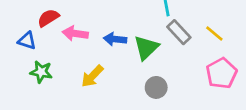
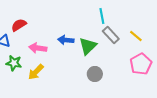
pink arrow: (75, 34) -> (38, 48), moved
yellow arrow: (92, 76) -> (36, 72), moved

